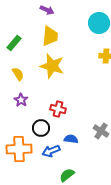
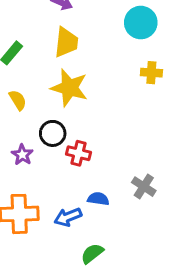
purple star: (21, 100) -> (22, 155), moved
black circle: (41, 128) -> (53, 133), moved

